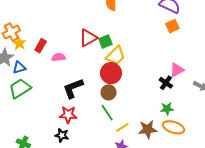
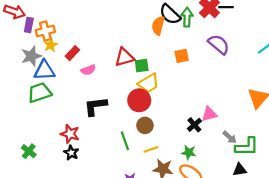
orange square: (172, 26) -> (182, 56), moved
pink semicircle: (59, 57) -> (88, 70), turned 152
blue triangle: (19, 67) -> (44, 70), size x1.5
brown circle: (109, 92) -> (145, 125), moved
red star: (68, 115) -> (70, 134), moved
yellow line: (122, 127) -> (151, 149), moved

